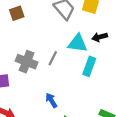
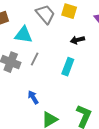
cyan triangle: (77, 43) -> (24, 35), moved

